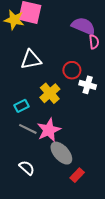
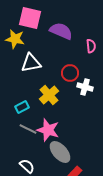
yellow star: (14, 20) -> (15, 39), moved
purple semicircle: (83, 26) -> (61, 31), moved
pink star: (49, 130) -> (48, 130), turned -30

